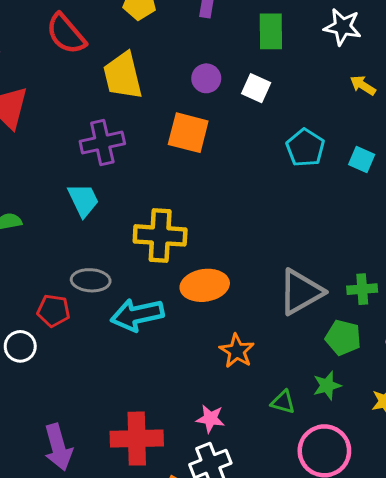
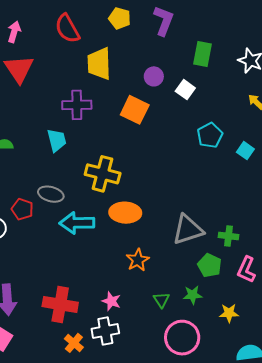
green triangle: (283, 402) -> (161, 300), turned 30

